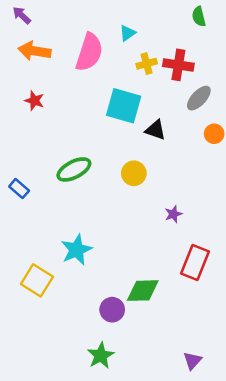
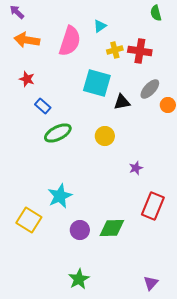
gray ellipse: (199, 98) -> (150, 89), moved
black triangle: (155, 130) -> (122, 102), turned -30
blue rectangle: (19, 189) -> (43, 106), moved
purple circle: (112, 310) -> (80, 230), moved

